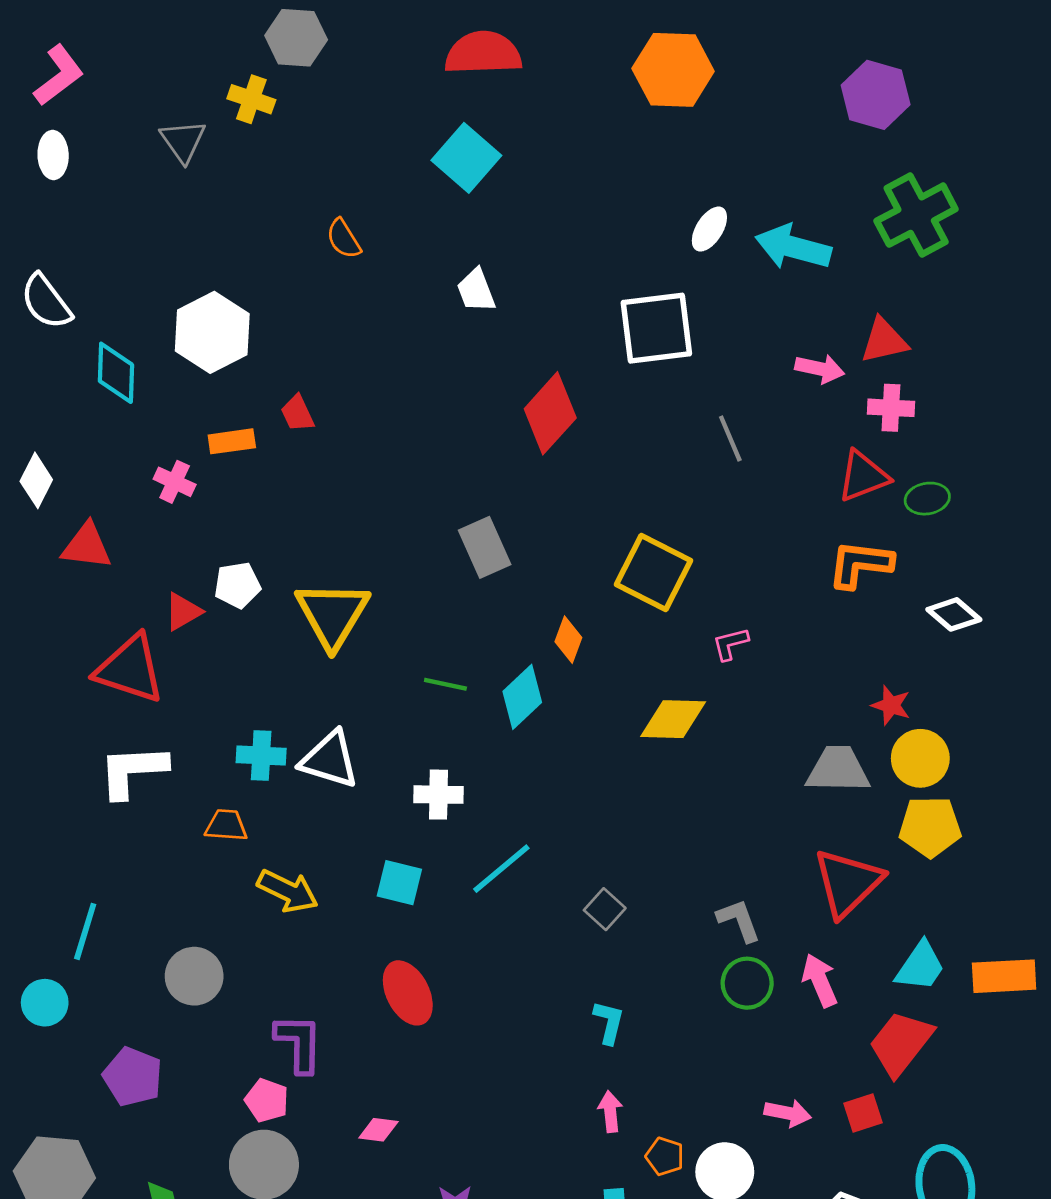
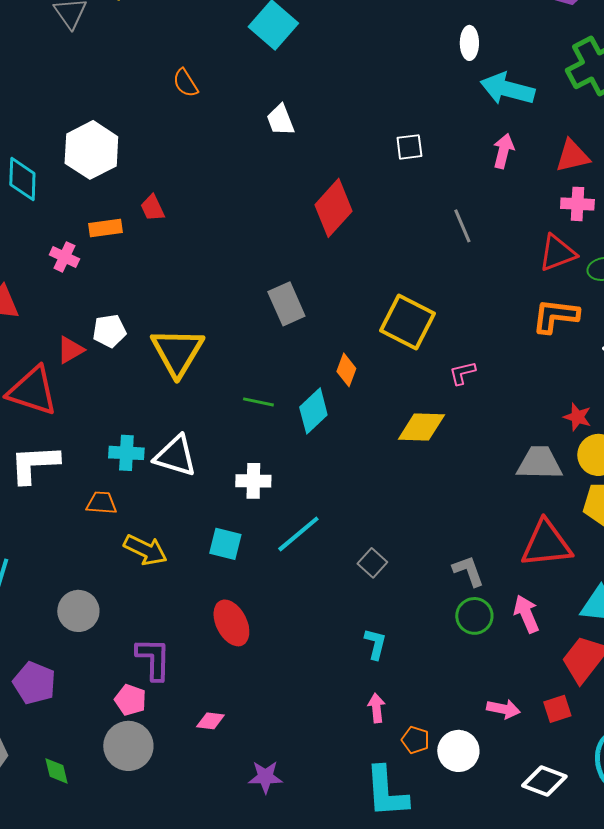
white ellipse: (709, 229) -> (469, 43), moved, turned -32
white square: (656, 328) -> (409, 147), size x0.5
pink arrow: (820, 369) -> (503, 151), moved, turned -88
red triangle: (848, 883) -> (546, 544), turned 38

